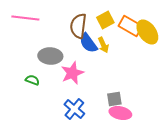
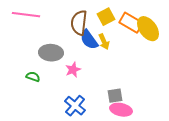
pink star: (72, 73) -> (73, 70), size x0.7

